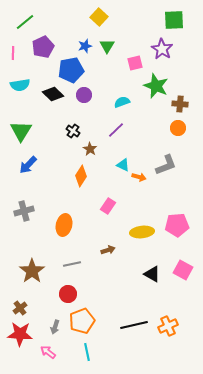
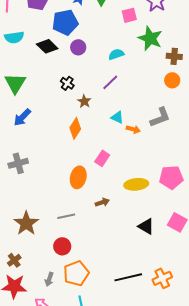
orange ellipse: (64, 225) -> (78, 177), moved

